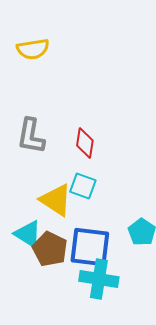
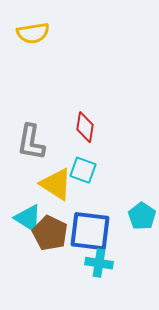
gray L-shape: (31, 136) -> (31, 142), moved
cyan cross: (99, 279) -> (99, 263), size x0.7

